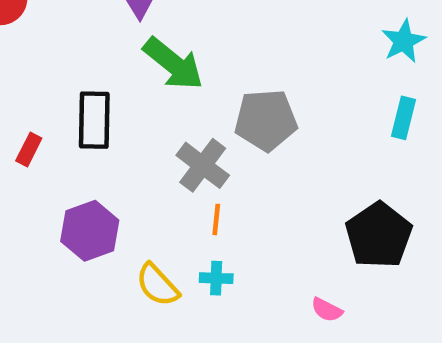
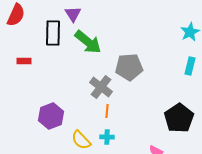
black rectangle: (94, 120) -> (53, 33), moved
red rectangle: (29, 149) -> (24, 61), moved, turned 64

